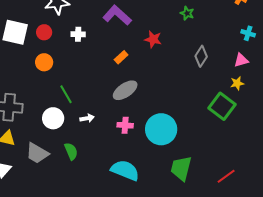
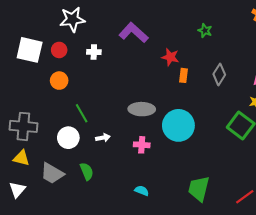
orange rectangle: (121, 57) -> (184, 75), moved, turned -40
gray ellipse: (125, 90) -> (142, 109), turned 35
cyan circle: (161, 129) -> (178, 125), moved
cyan semicircle: (125, 170) -> (142, 191), size x0.5

